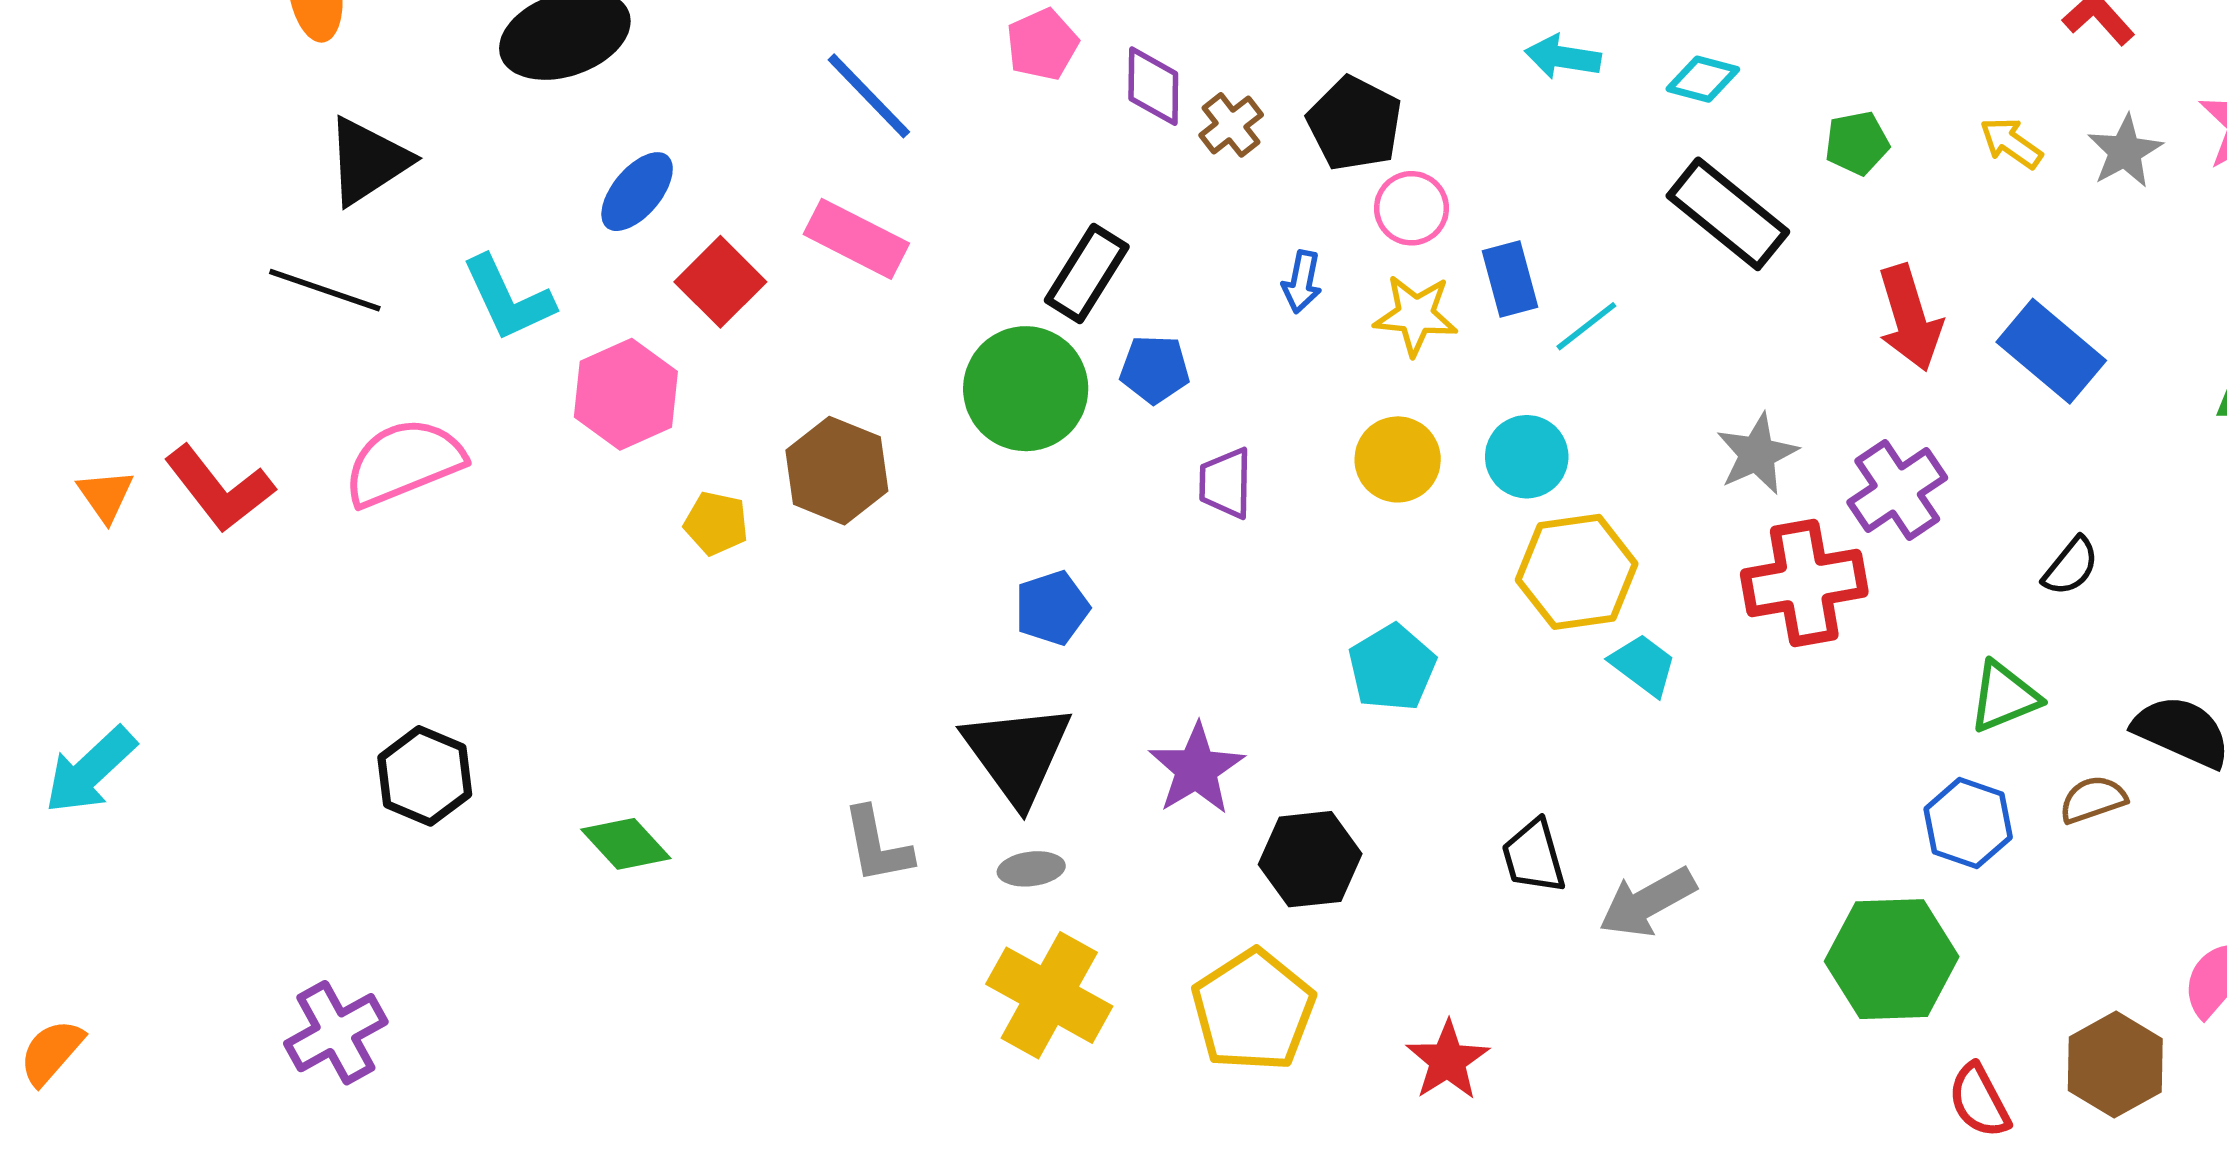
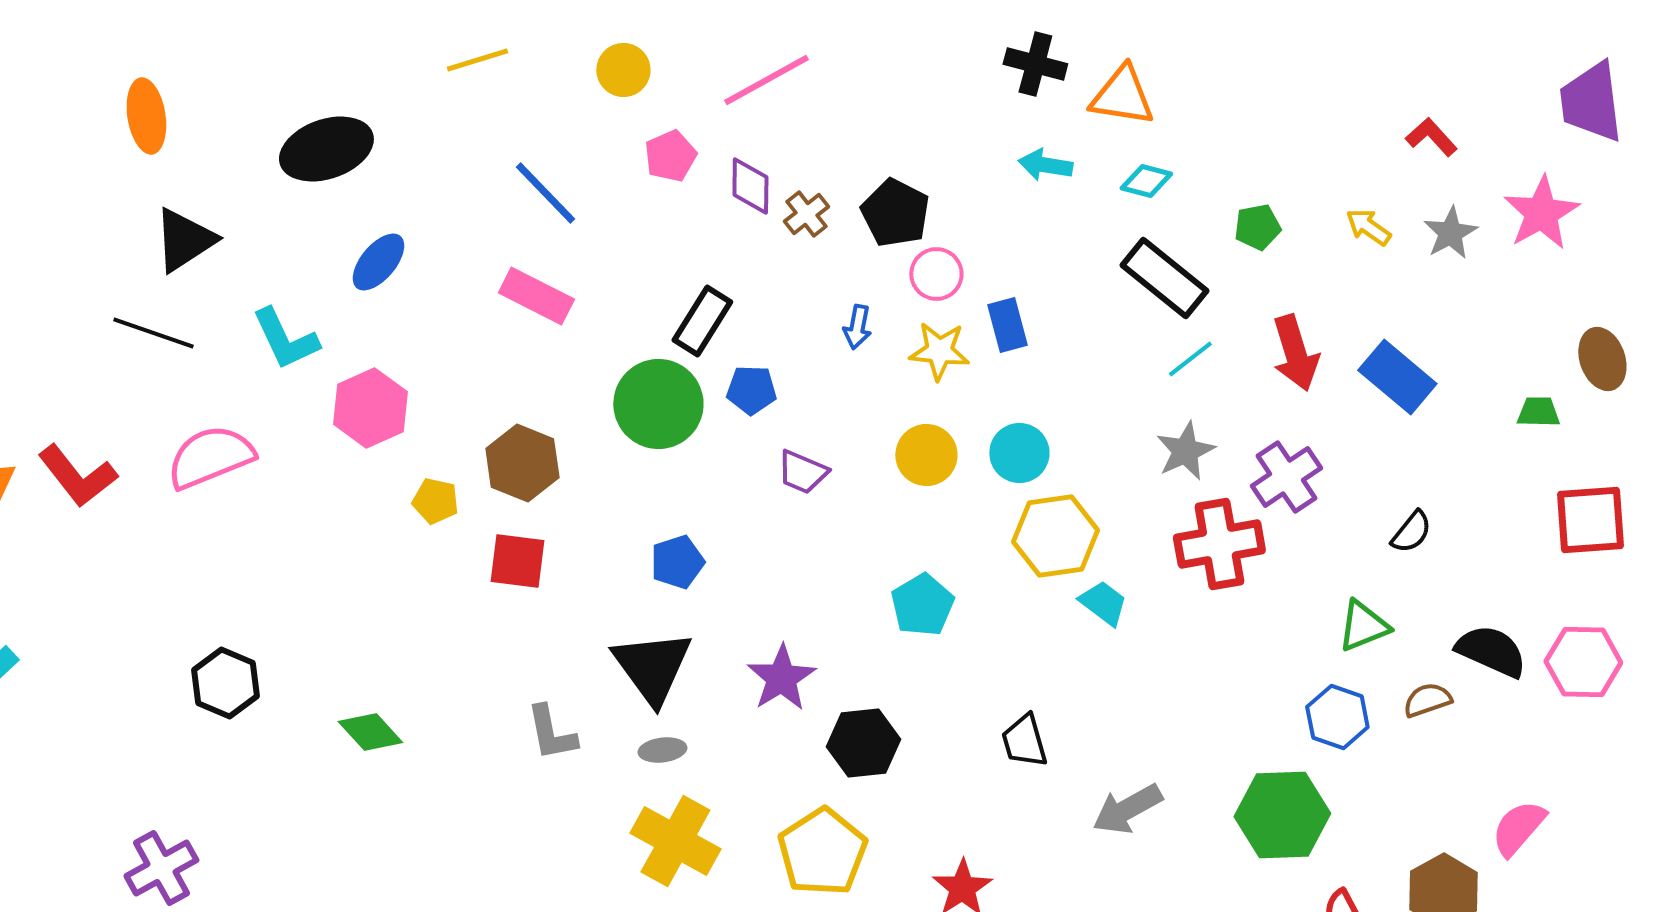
red square: (720, 282) -> (517, 561), moved, turned -38
cyan line: (1586, 326) -> (1190, 359), moved
purple trapezoid: (1226, 483) -> (802, 472), turned -68
gray arrow: (1647, 902) -> (1127, 809), moved

